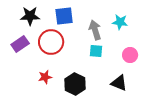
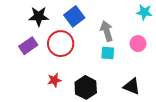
blue square: (64, 16) -> (74, 16), turned -30
cyan star: (120, 22) -> (144, 12), moved
pink circle: (130, 55) -> (138, 44), moved

